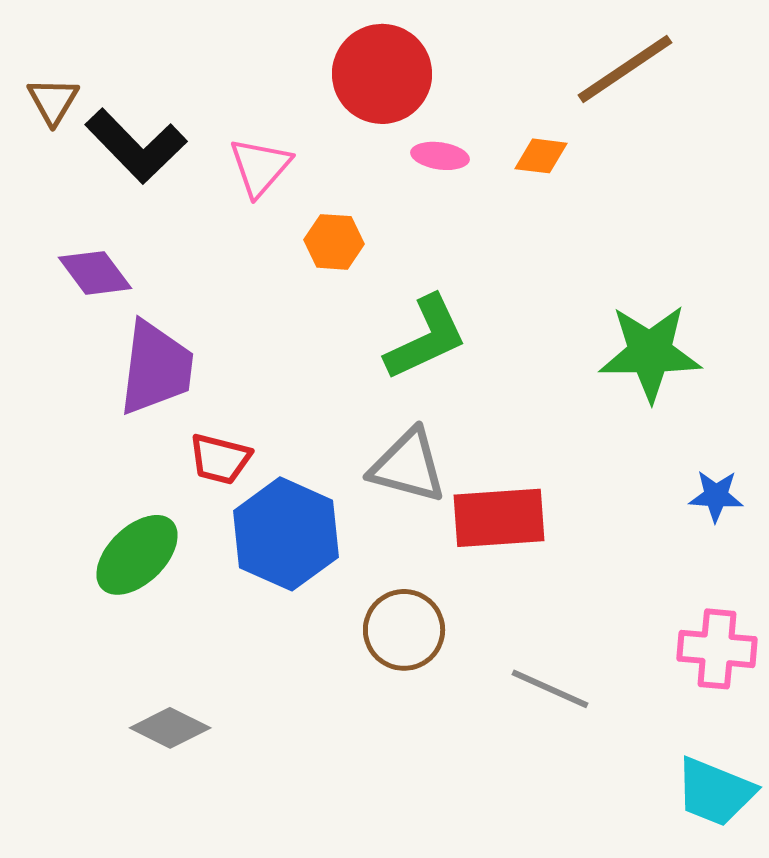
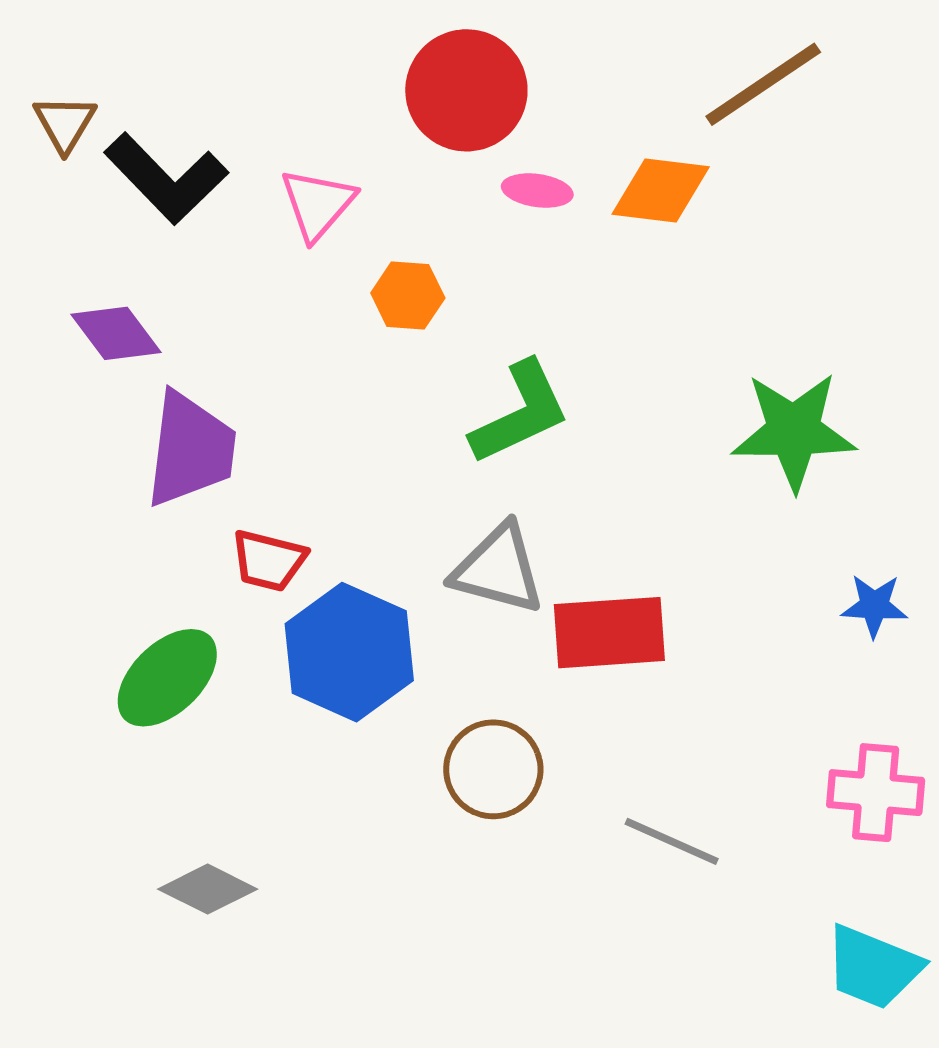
orange diamond: (541, 156) -> (661, 191), size x1.5

